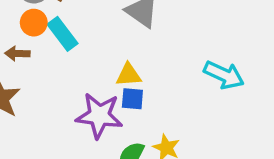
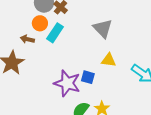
cyan rectangle: (62, 34) -> (55, 33), turned 60
yellow triangle: (129, 75) -> (109, 60), moved

